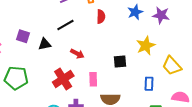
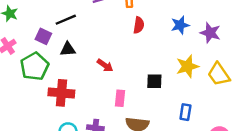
black line: (65, 25) -> (66, 20), moved
yellow trapezoid: (172, 66) -> (219, 74), moved
green pentagon: (16, 78) -> (35, 66), moved, turned 30
red cross: (63, 79) -> (61, 93), moved, turned 30

